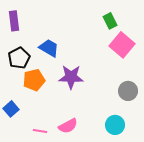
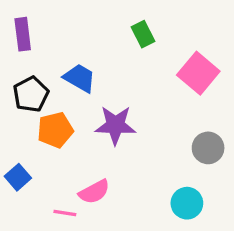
green rectangle: (110, 21) -> (143, 34), moved
pink semicircle: (68, 126) -> (94, 192), moved

